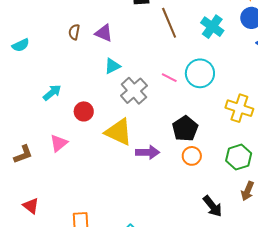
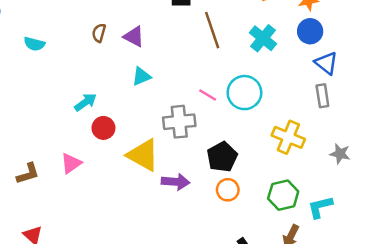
cyan semicircle: (21, 45) -> (34, 44), turned 36
gray cross: (134, 91) -> (179, 122), moved, turned 32
cyan arrow: (52, 93) -> (85, 102), moved

